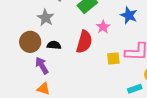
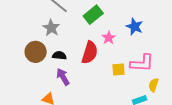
purple arrow: (42, 66) -> (63, 77), moved

